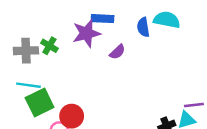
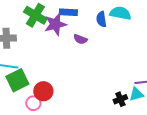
green cross: (49, 46) -> (35, 15), moved, size x1.6
purple semicircle: (117, 52) -> (80, 39), turned 64

